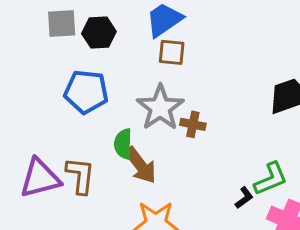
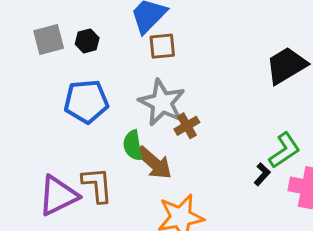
black hexagon: (99, 33) -> (87, 41), size x0.7
brown cross: (193, 124) -> (187, 126), moved, turned -30

